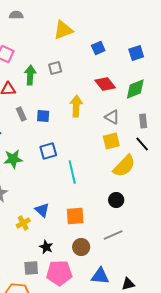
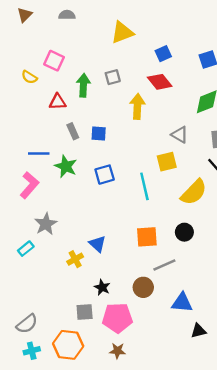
red diamond: (105, 84) -> (160, 82), moved
yellow arrow: (76, 106) -> (137, 106), moved
yellow square: (111, 141) -> (167, 162), moved
green star: (13, 159) -> (66, 166), moved, turned 30
cyan line: (72, 172) -> (144, 186), moved
orange square: (75, 216) -> (147, 237), moved
gray line: (113, 235) -> (164, 265), moved
blue triangle: (100, 276) -> (182, 303), moved

